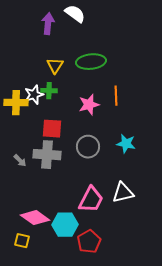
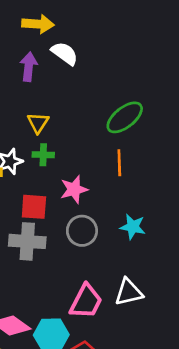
green ellipse: (91, 62) -> (125, 117), moved, turned -32
green cross: (49, 91) -> (43, 155), moved
pink star: (89, 105) -> (74, 189), moved

